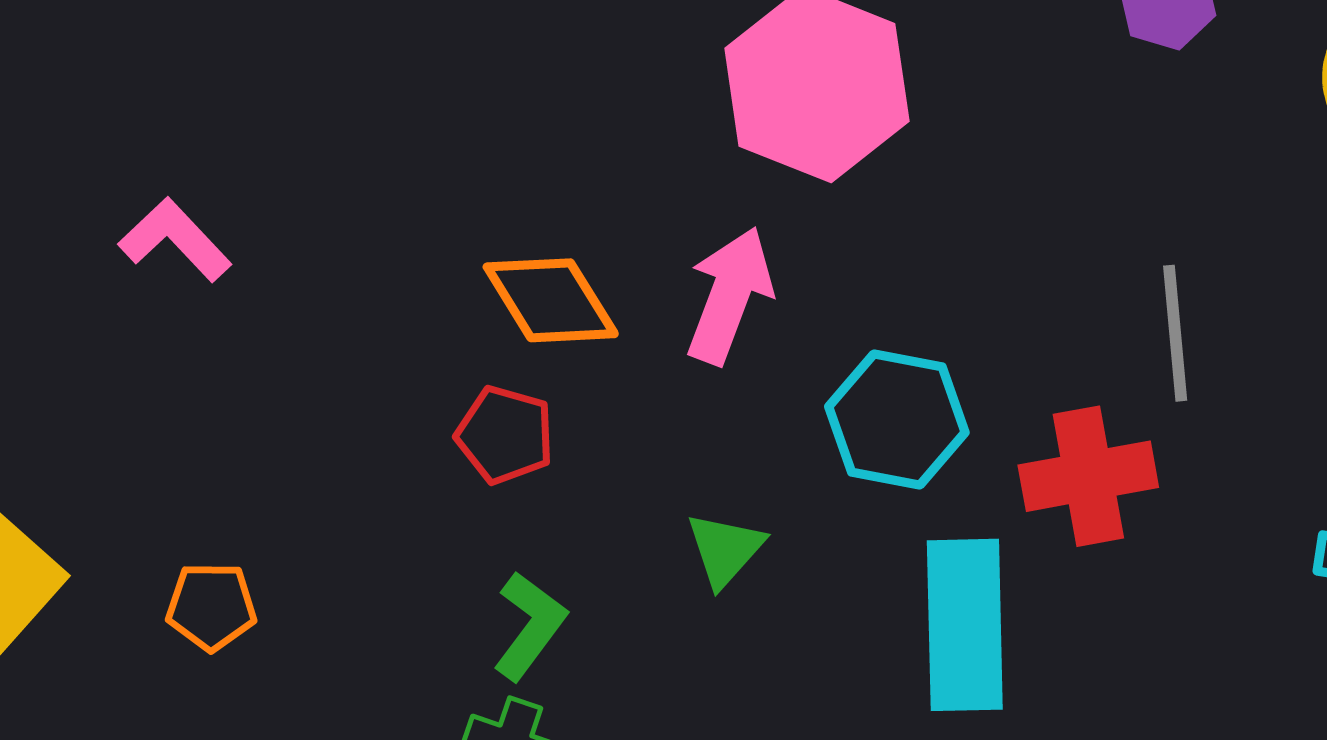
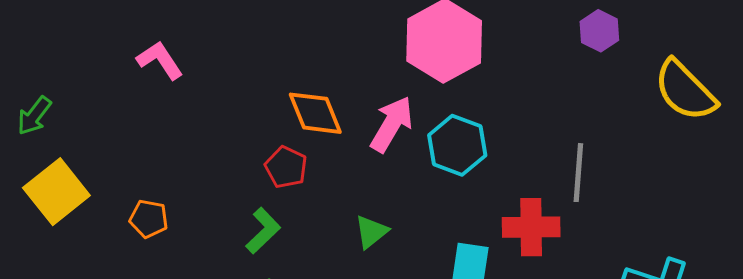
cyan hexagon: (897, 419) -> (457, 145), moved
green L-shape: (530, 626) -> (263, 231), moved

